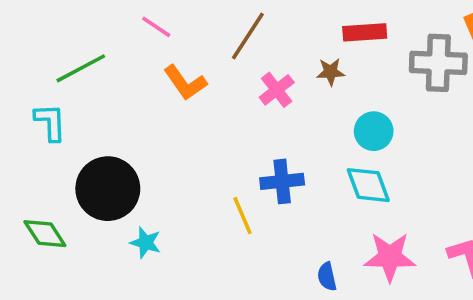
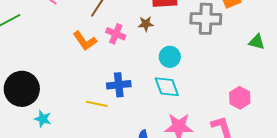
orange L-shape: (185, 83) -> (85, 41), moved
pink cross: (277, 90) -> (116, 34), turned -30
yellow line: (243, 216) -> (97, 104), turned -55

